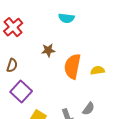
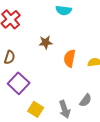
orange semicircle: (72, 66) -> (70, 58), size x0.7

